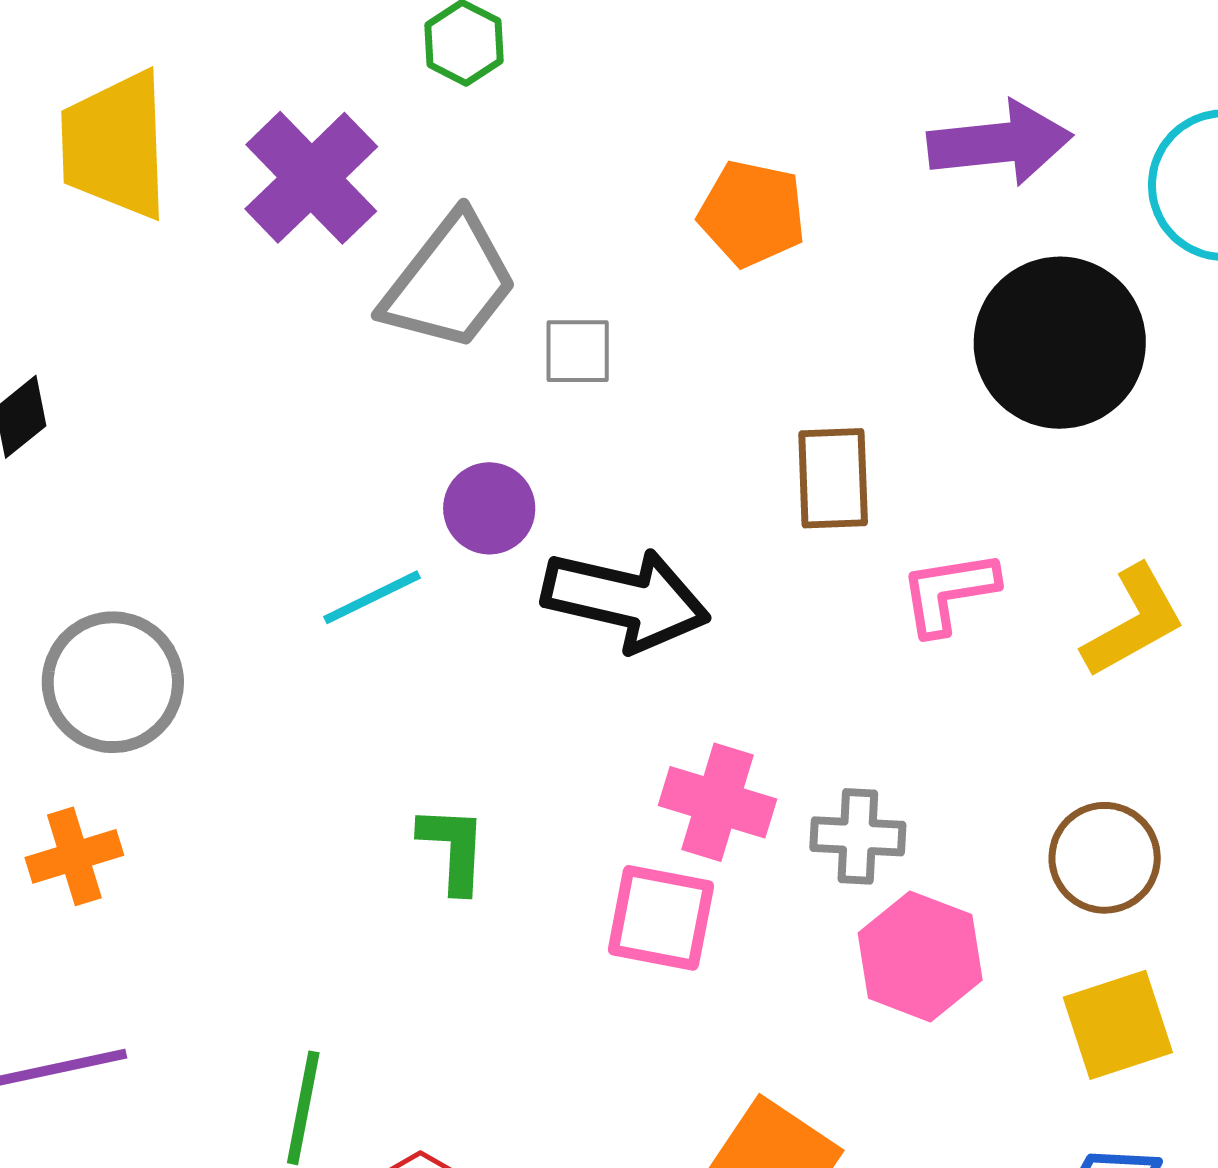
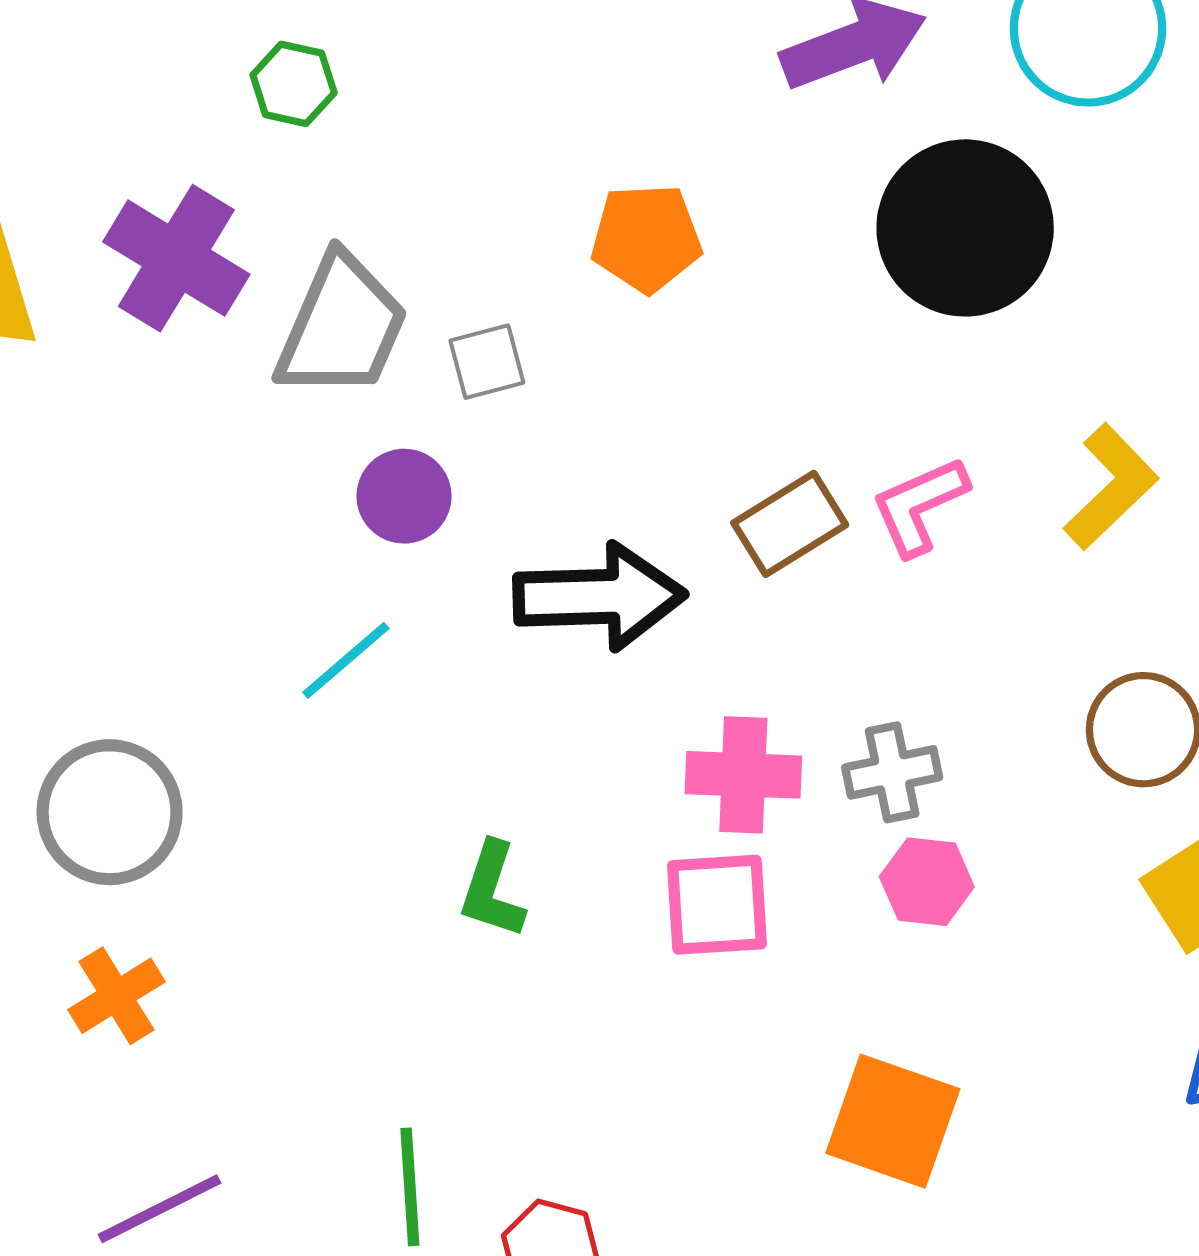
orange pentagon: (752, 213) -> (646, 238), moved
brown rectangle: (833, 478) -> (790, 524), moved, turned 75
purple circle: (489, 508) -> (404, 496), moved
green L-shape: (453, 849) -> (492, 890), turned -150
pink hexagon: (920, 956) -> (927, 882), moved, size x0.7

